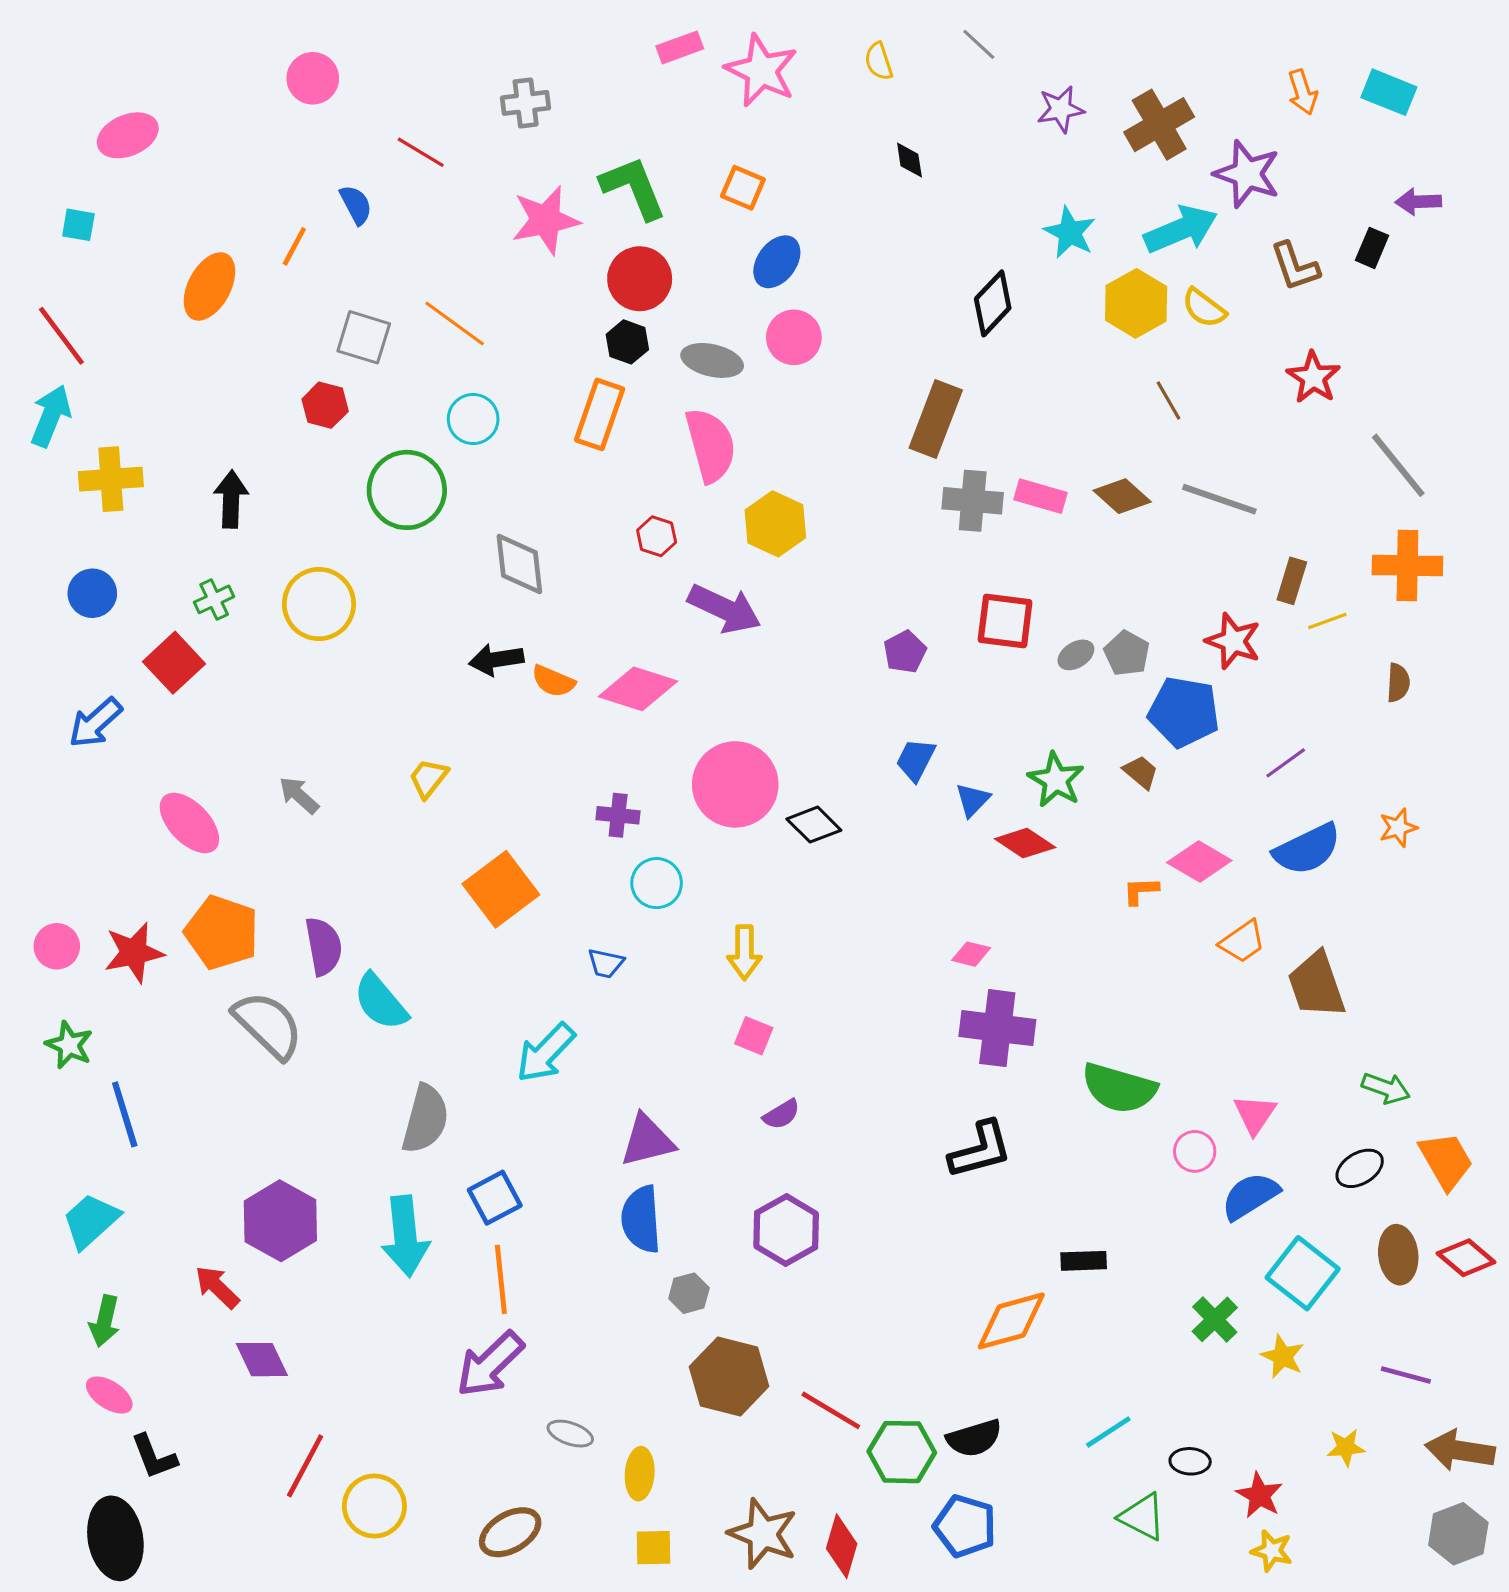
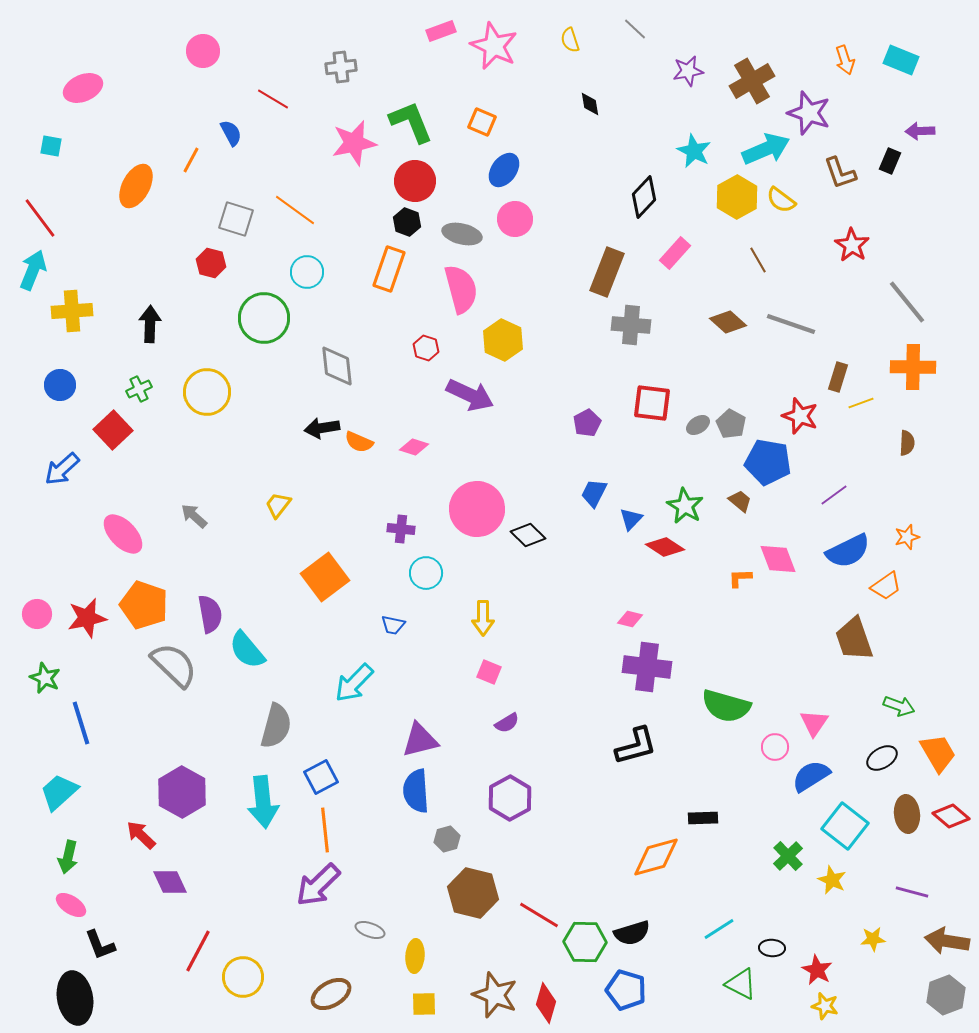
pink rectangle: (1041, 496) -> (675, 253), moved, turned -64
pink diamond: (638, 689) -> (414, 447), size x0.6
pink diamond: (1199, 862) -> (778, 559), turned 39
orange trapezoid: (1242, 942) -> (886, 586), moved

